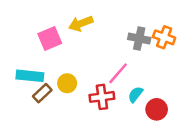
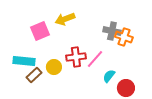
orange cross: (164, 37) -> (124, 37), moved
red cross: (102, 97) -> (76, 57), moved

